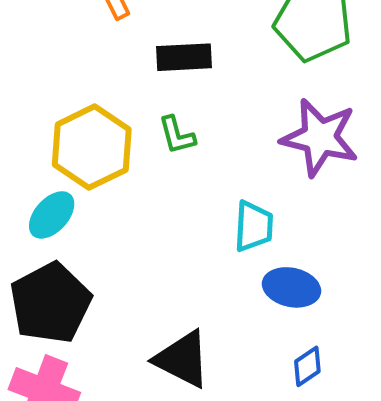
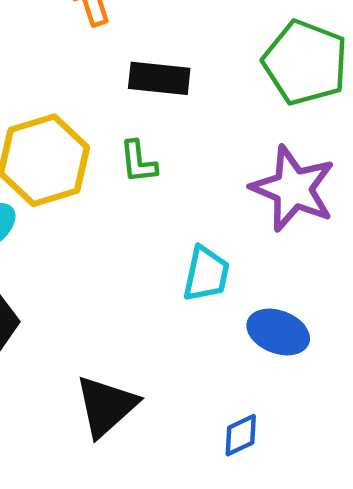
blue ellipse: (291, 287) -> (278, 332), moved
black triangle: (182, 359) -> (106, 406), turned 42

